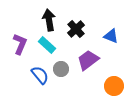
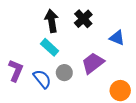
black cross: (76, 29) -> (83, 19), moved
purple L-shape: (20, 44) -> (16, 70), moved

